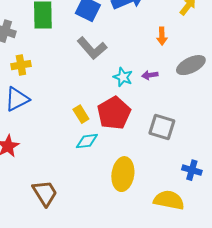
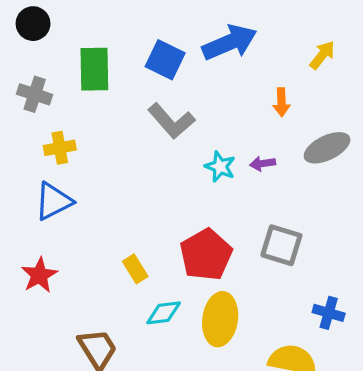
red pentagon: (114, 113) -> (206, 255), moved
yellow rectangle: (81, 114) -> (135, 269), moved
cyan diamond: (87, 141) -> (164, 313), moved

